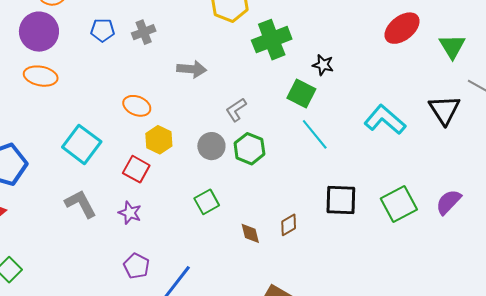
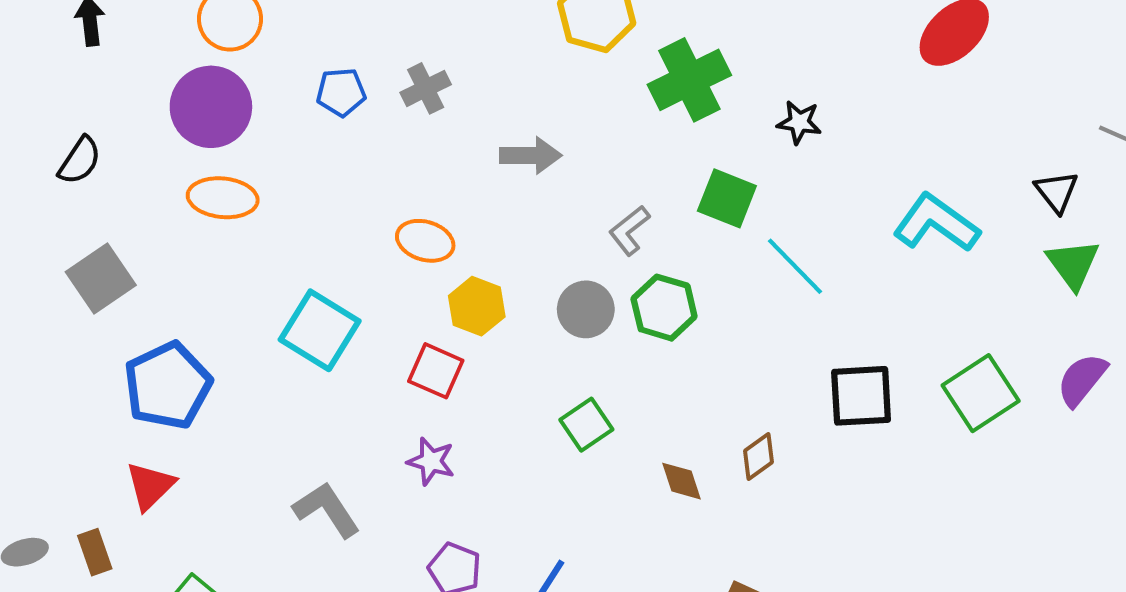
green triangle: (452, 46) -> (1073, 264), moved
green square: (301, 94) -> (727, 198), moved
black triangle: (445, 110) -> (1057, 192), size x0.7
gray L-shape: (81, 204) -> (327, 510), moved

